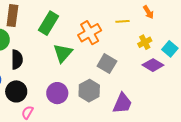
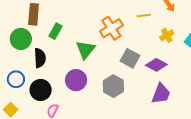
green rectangle: (49, 23) -> (55, 31), moved, size x0.7
purple diamond: (153, 65) -> (156, 65), moved
purple circle: (57, 93) -> (76, 80), moved
purple trapezoid: (122, 103) -> (161, 94), moved

